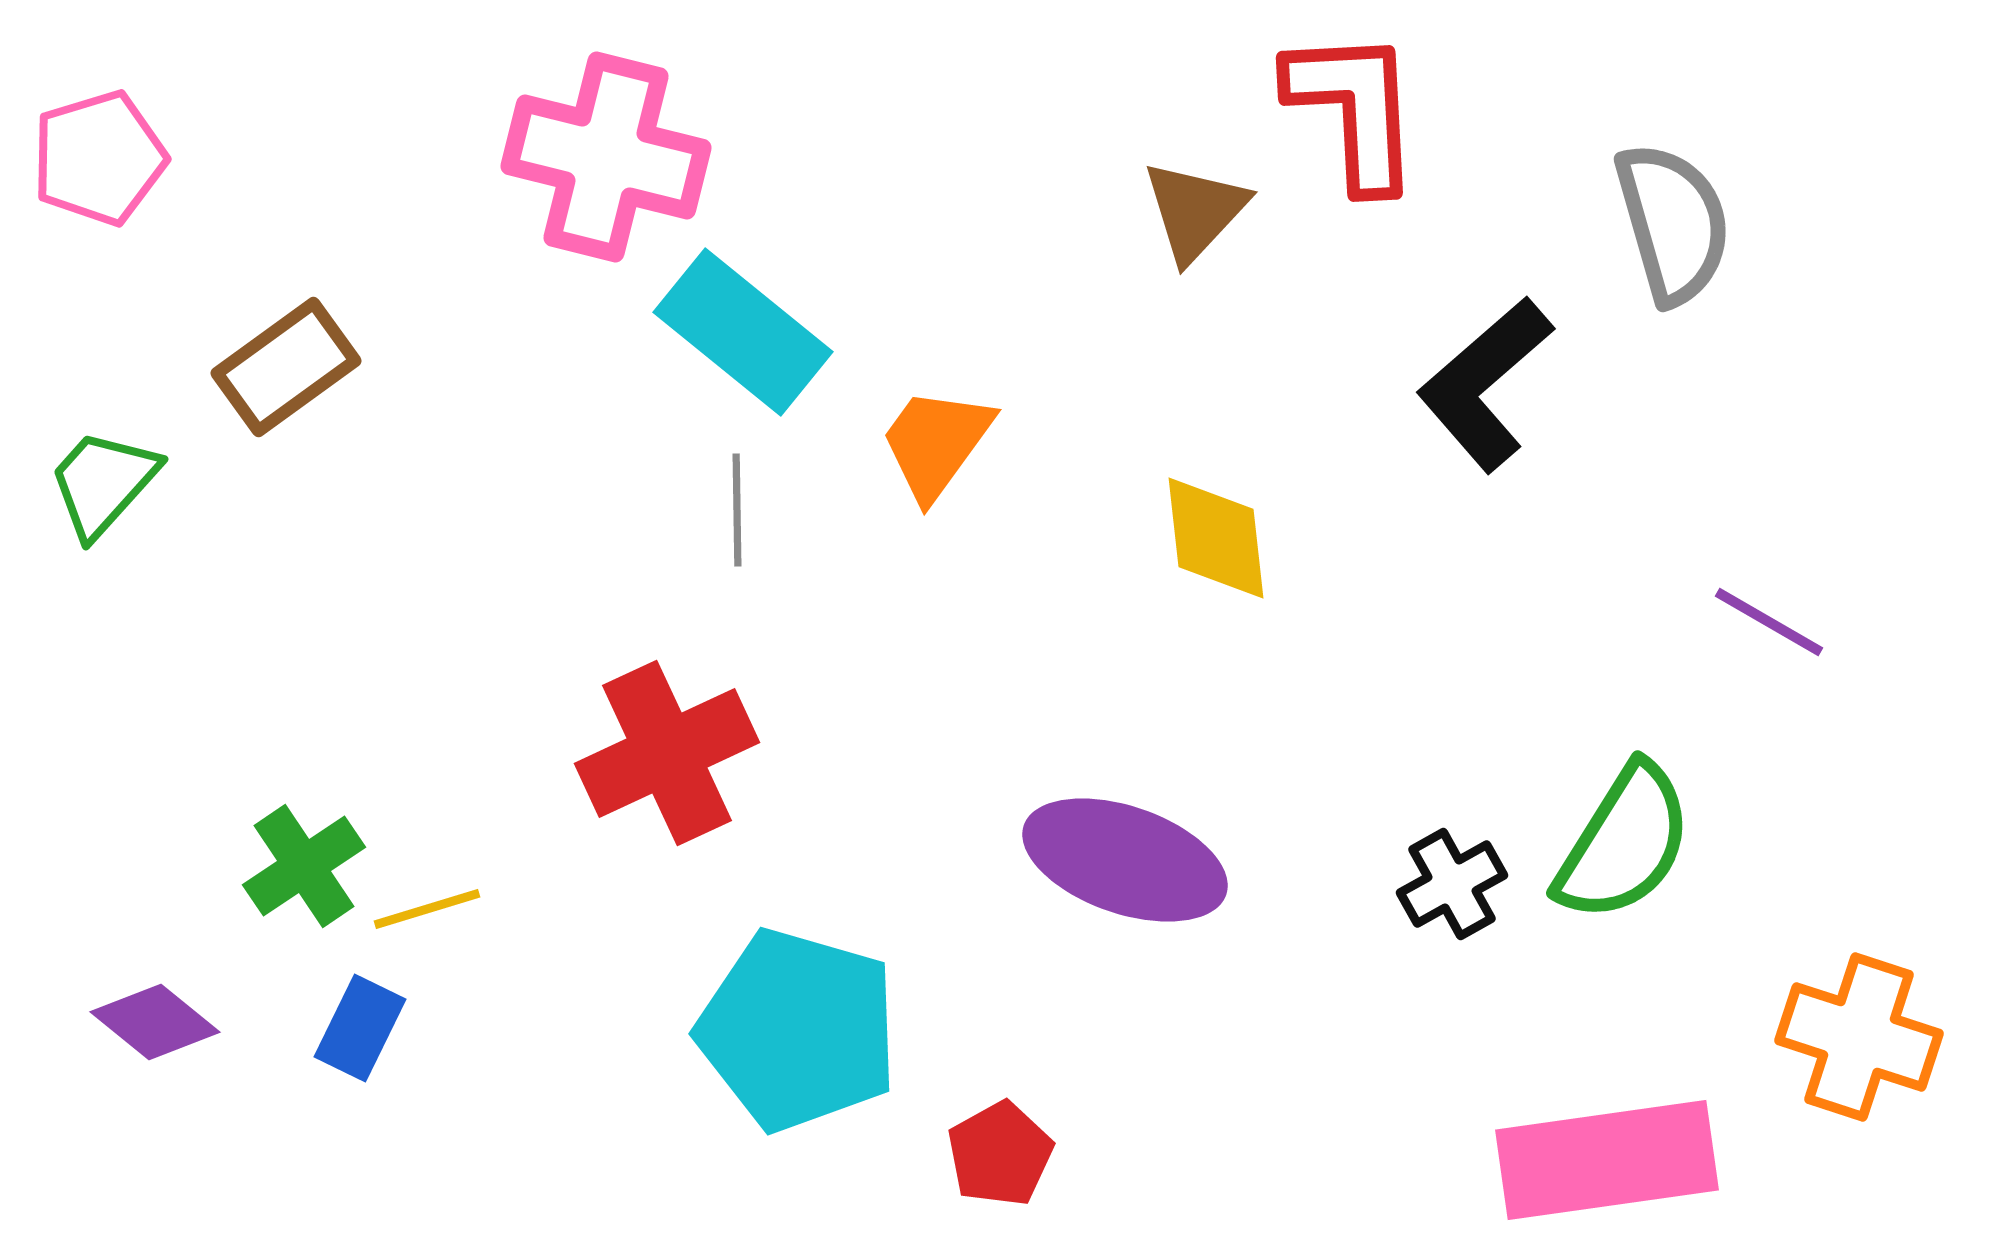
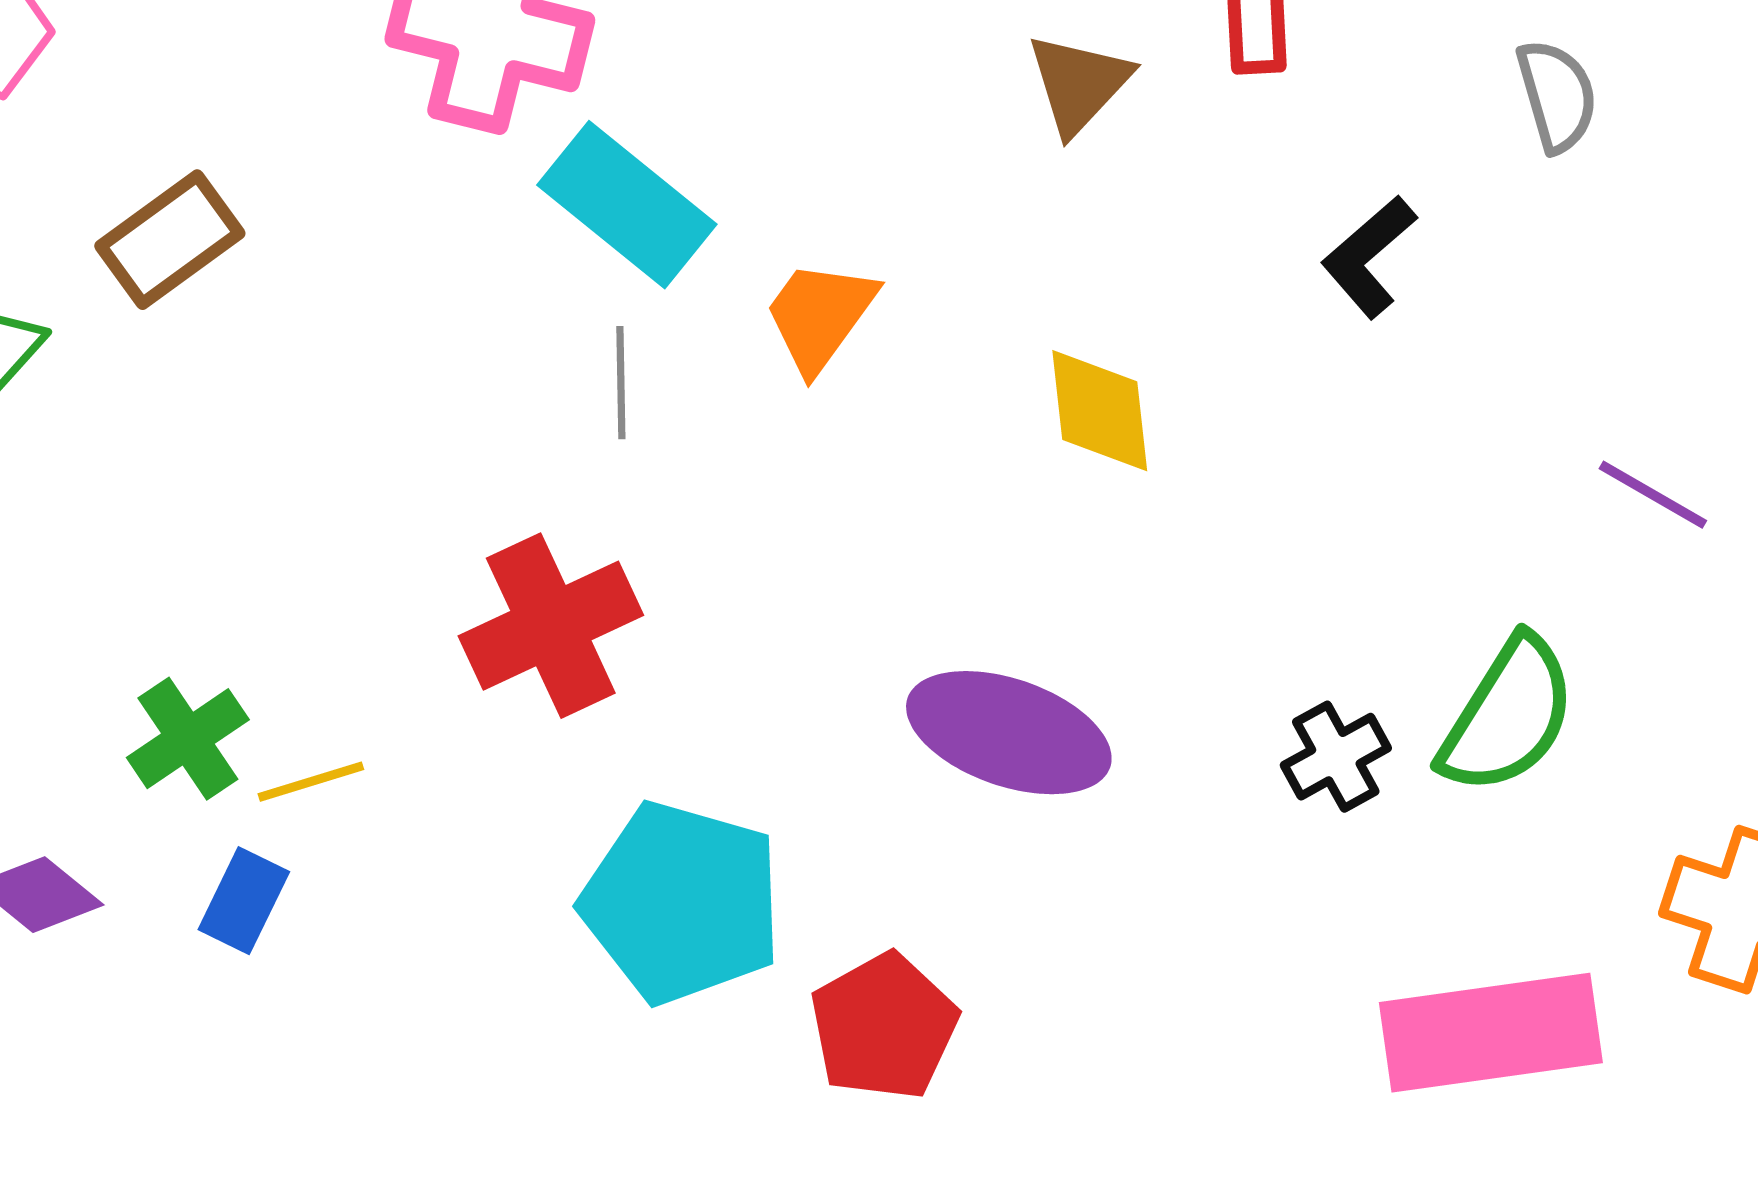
gray semicircle: (1673, 223) -> (1557, 96), size x0.7
black L-shape: (1485, 384) -> (1369, 257), size x0.7
red pentagon: (1000, 1154) -> (884, 1027), size x1.4

